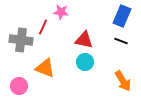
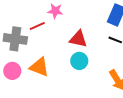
red line: (43, 27) -> (37, 26), turned 42
pink circle: (19, 86) -> (12, 71), moved

